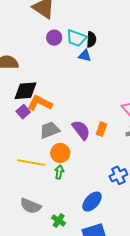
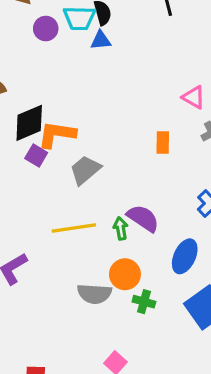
purple semicircle: (81, 130) -> (143, 218), moved
orange circle: (60, 153) -> (125, 274), moved

